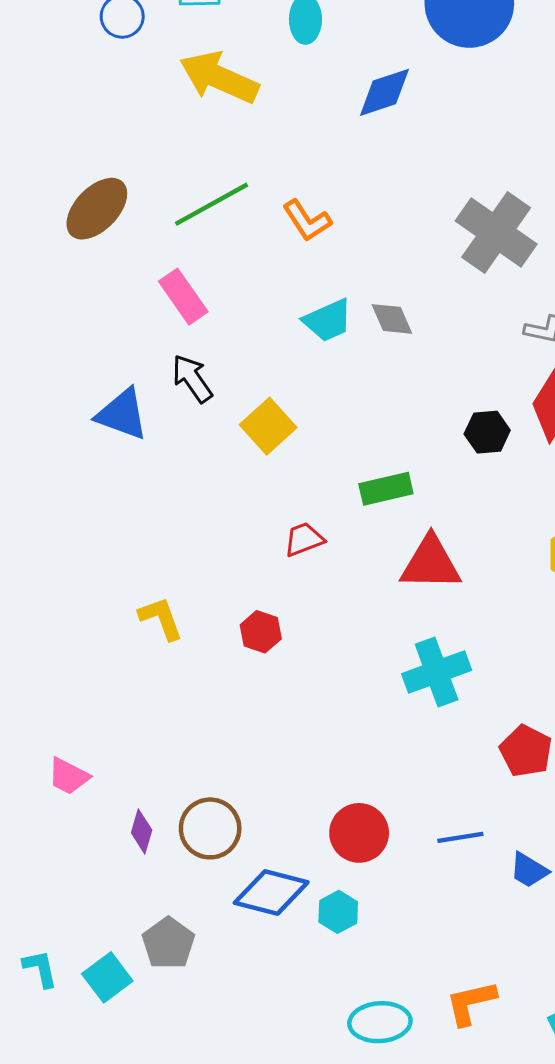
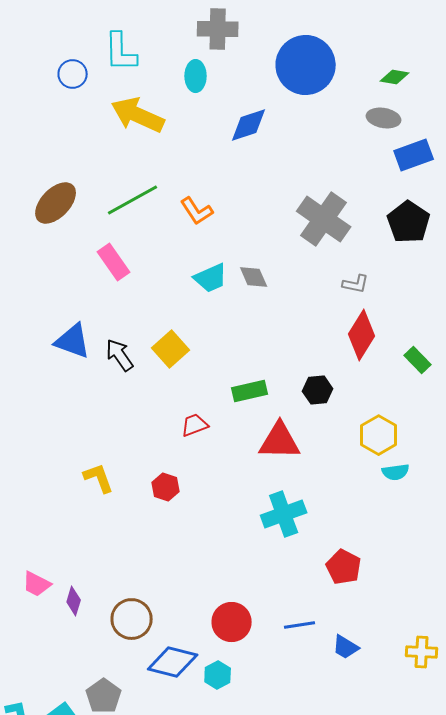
black arrow: (192, 378) -> (120, 355), moved
black hexagon: (487, 432) -> (318, 390), moved
purple diamond: (142, 831) -> (74, 601), moved

